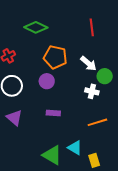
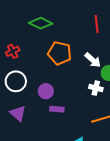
purple circle: (47, 81) -> (46, 91), moved

